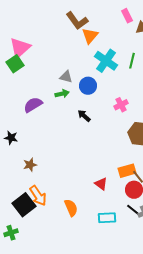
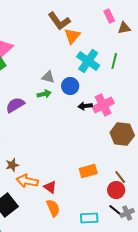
pink cross: (121, 105) -> (103, 105), size x1.5
black arrow: (84, 116) -> (85, 106), moved, turned -48
orange rectangle: (127, 171) -> (88, 171), moved
red triangle: (101, 184) -> (50, 187), moved
orange arrow: (38, 196) -> (27, 181), moved, turned 135

